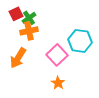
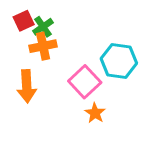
orange arrow: (18, 58) -> (27, 86), turned -35
orange star: (58, 83) -> (95, 113), moved

